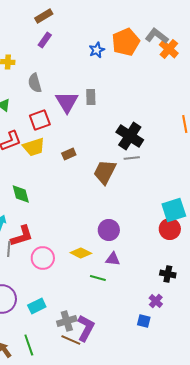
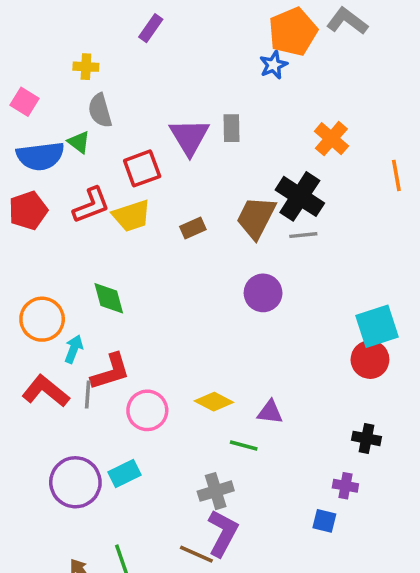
orange cross: (169, 49) -> (331, 139), moved
blue star: (97, 50) -> (274, 65), moved
gray semicircle: (35, 83) -> (100, 111), moved
brown trapezoid: (105, 172) -> (256, 217), moved
purple circle: (109, 230) -> (263, 293), moved
purple cross: (156, 301) -> (345, 486), turned -32
cyan rectangle: (37, 306) -> (124, 474), moved
gray cross: (67, 321) -> (216, 491), moved

